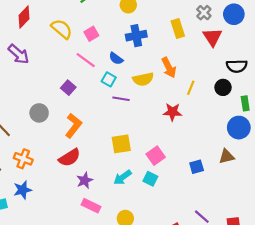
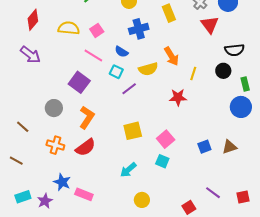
yellow semicircle: (62, 29) -> (69, 28), turned -30
yellow rectangle: (178, 29) -> (169, 13), moved
purple square: (68, 88) -> (79, 82), size x1.5
purple line: (121, 99) -> (129, 89), turned -42
brown triangle: (227, 157) -> (229, 147), moved
orange cross: (23, 159) -> (55, 145), moved
cyan arrow: (123, 177) -> (128, 170), moved
purple star: (85, 180) -> (45, 201), moved
blue star: (23, 190) -> (62, 182), moved, turned -30
pink rectangle: (91, 206) -> (84, 194), moved

